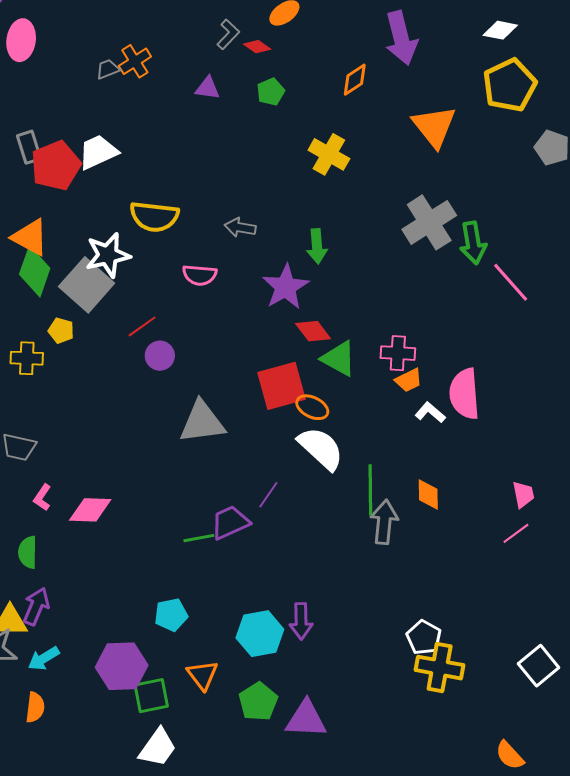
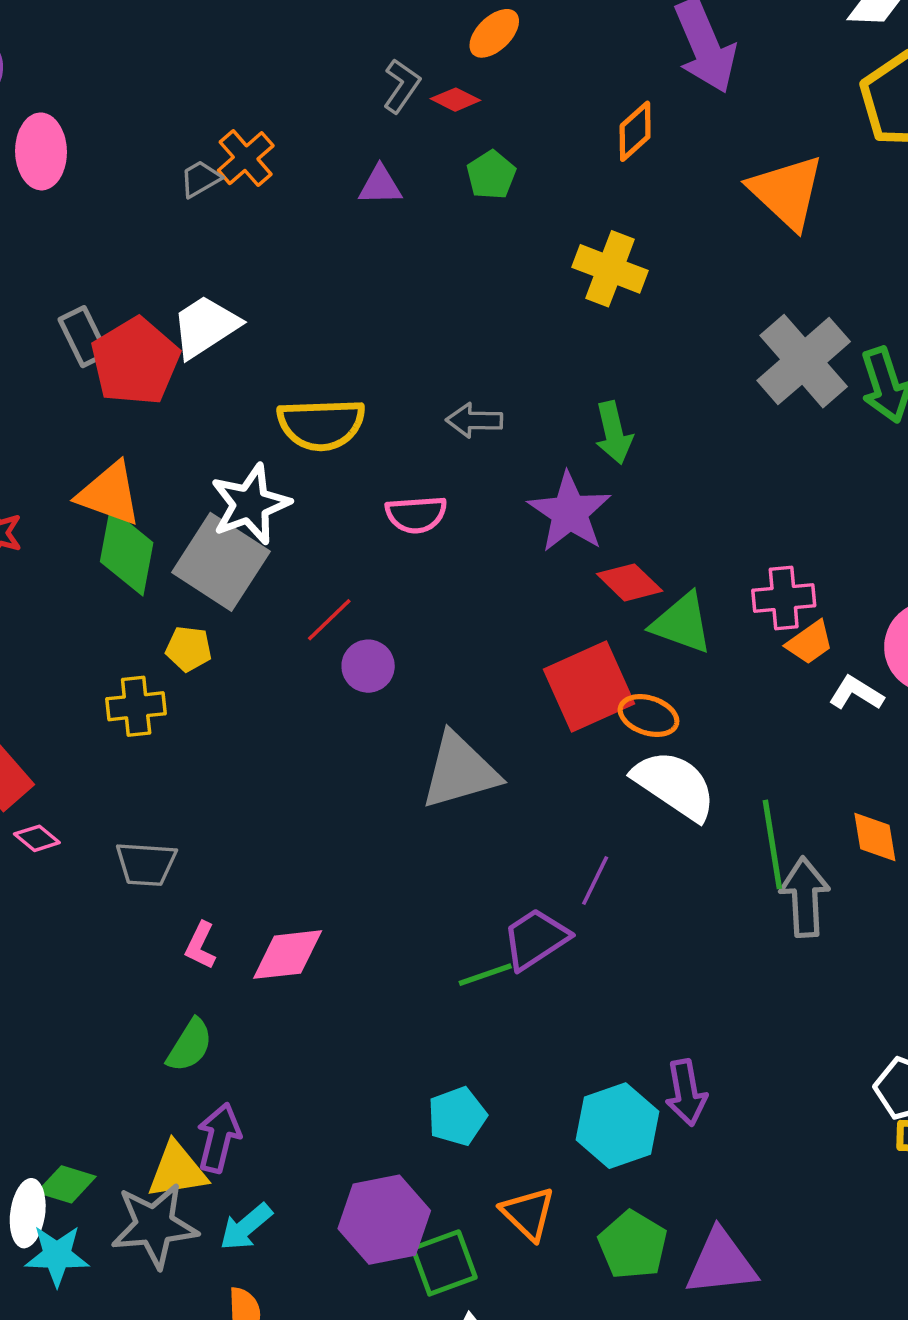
green semicircle: (28, 552) -> (190, 1045), turned -140

